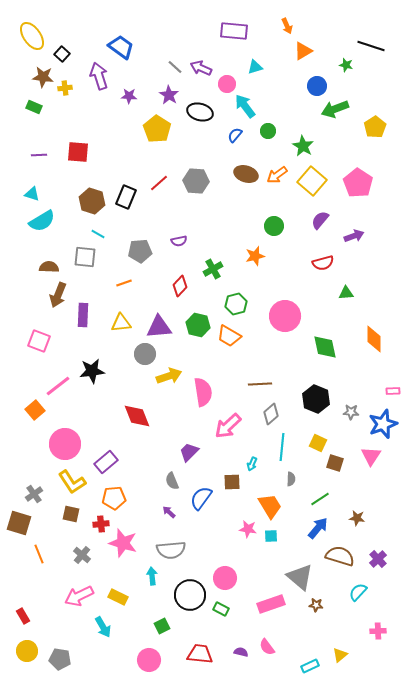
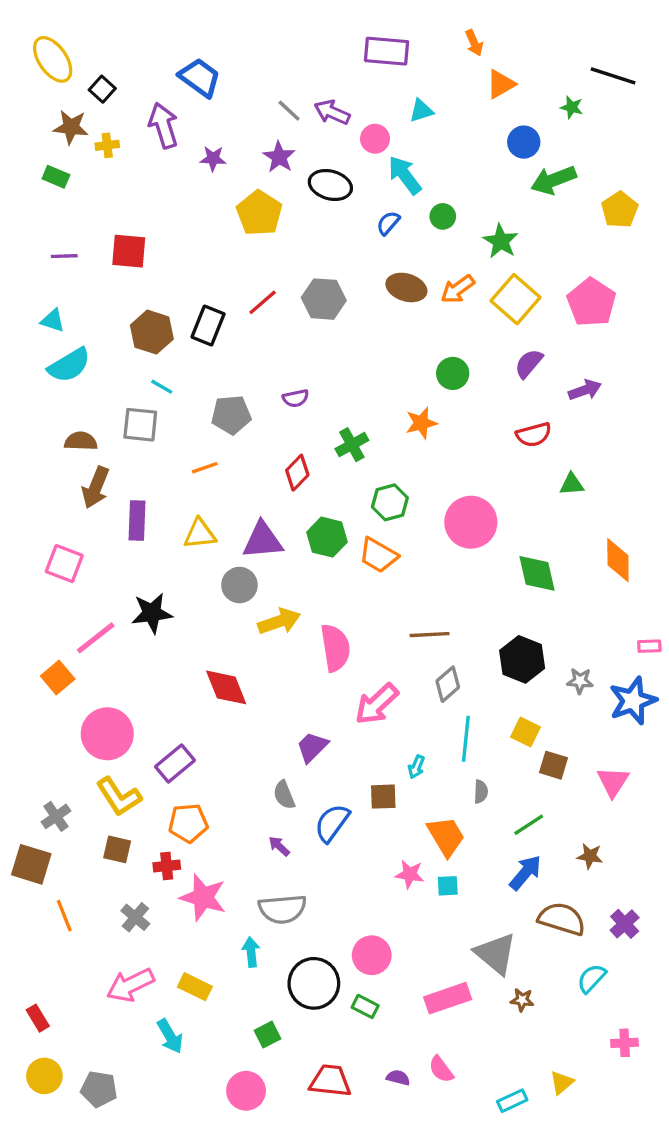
pink triangle: (371, 456) -> (613, 782), moved

